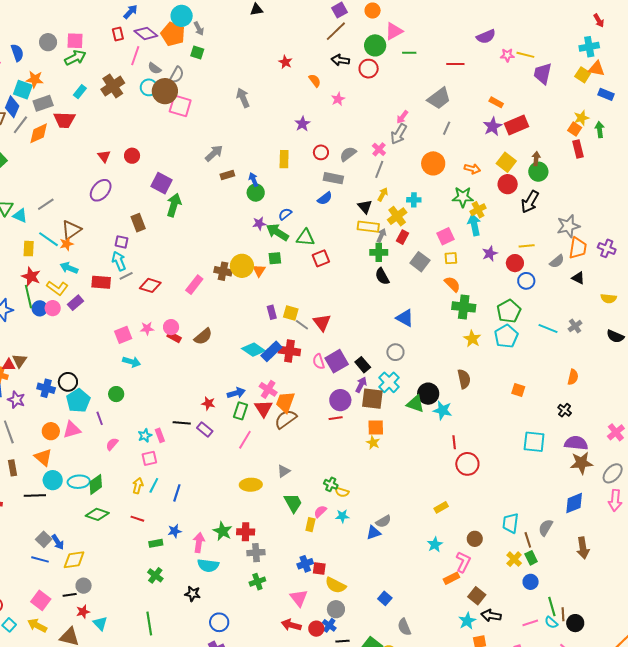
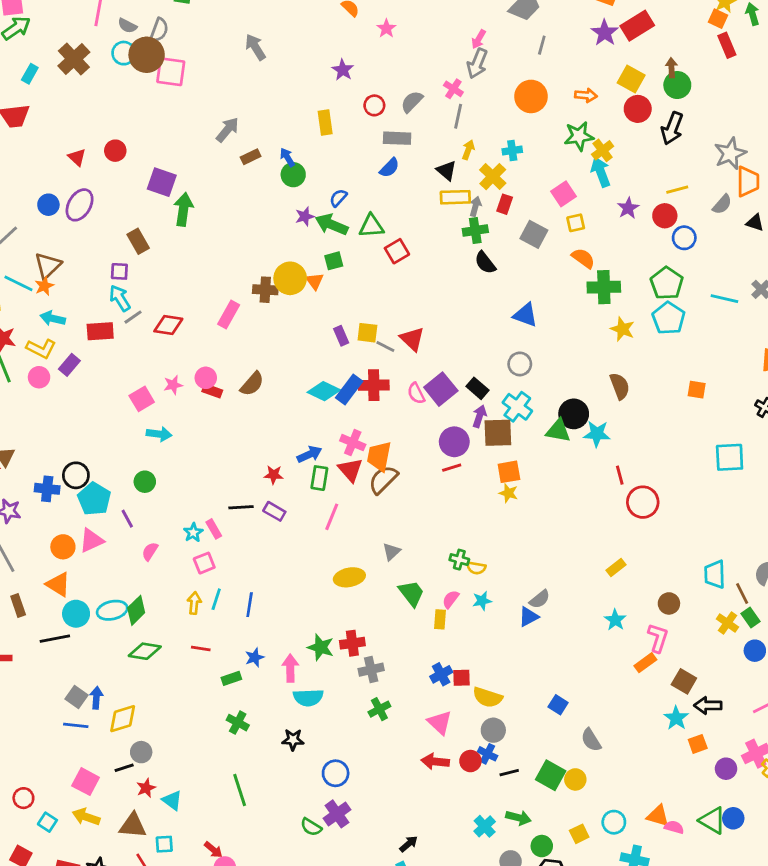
blue circle: (40, 308) -> (48, 205), moved
blue arrow: (58, 542) -> (96, 698), turned -133

